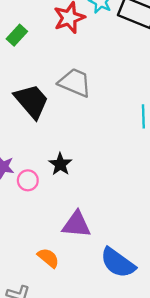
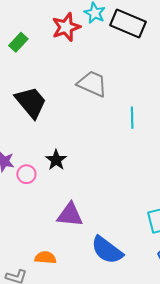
gray trapezoid: (75, 83) -> (92, 84), moved
orange semicircle: (48, 258) -> (45, 258), moved, turned -35

